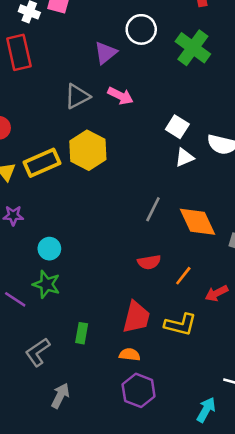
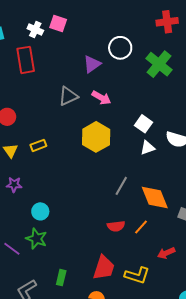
yellow hexagon: (88, 150) -> (96, 137), moved
yellow rectangle: (42, 163) -> (38, 145), size x0.6
orange line: (183, 276) -> (141, 227), moved

